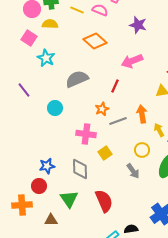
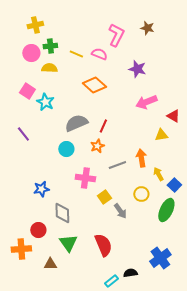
pink square: (29, 38) -> (27, 91), moved
pink arrow: (132, 61) -> (146, 102), moved
red line: (115, 86) -> (103, 126), moved
cyan circle: (55, 108) -> (66, 149), moved
orange star: (102, 109) -> (97, 146), moved
blue star: (47, 166) -> (41, 189), moved
gray diamond: (80, 169) -> (62, 213), moved
gray arrow: (133, 171) -> (120, 211), moved

